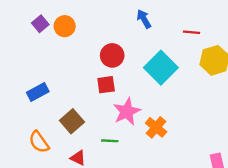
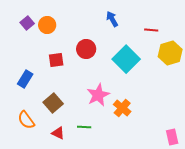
red square: (106, 85) -> (56, 60), moved
blue rectangle: (38, 92) -> (25, 79), turned -30
green line: (110, 141) -> (84, 127), moved

